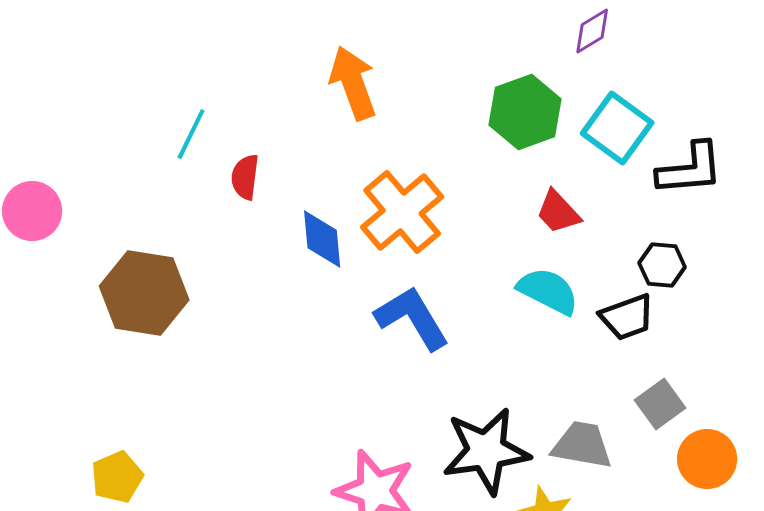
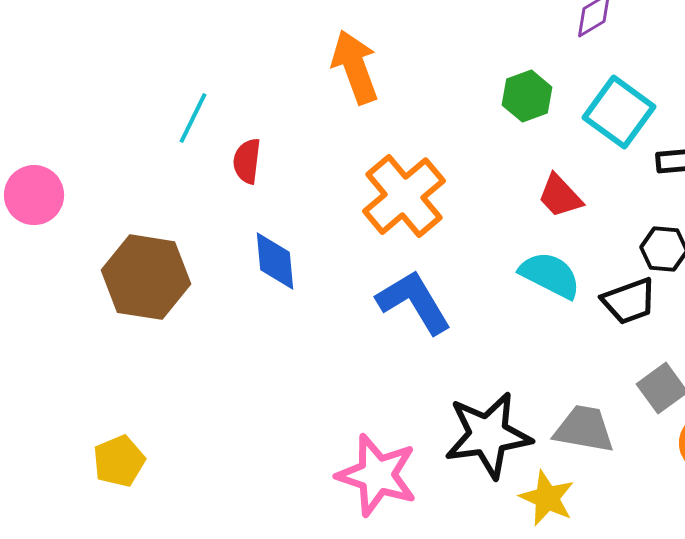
green hexagon: (525, 112) -> (527, 96), size x0.7
blue diamond: (322, 239) -> (275, 261), moved

